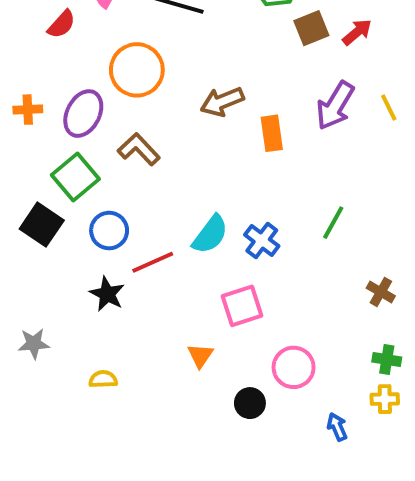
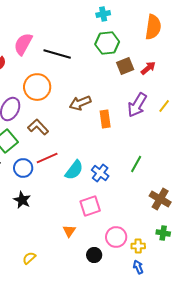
yellow line: (389, 108) -> (164, 106), turned 64
red line: (153, 262) -> (47, 158), moved
brown cross: (381, 292) -> (160, 199), size x1.5
yellow semicircle: (103, 379) -> (29, 258), moved, turned -40
yellow cross: (385, 399) -> (138, 246), moved

